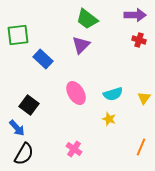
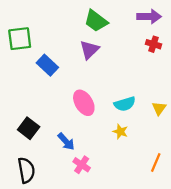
black square: (29, 105) -> (29, 128), moved
blue arrow: (17, 128) -> (66, 141), moved
black semicircle: (24, 154) -> (26, 170), turned -40

